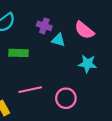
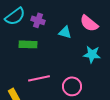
purple cross: (44, 26) -> (38, 20), moved

